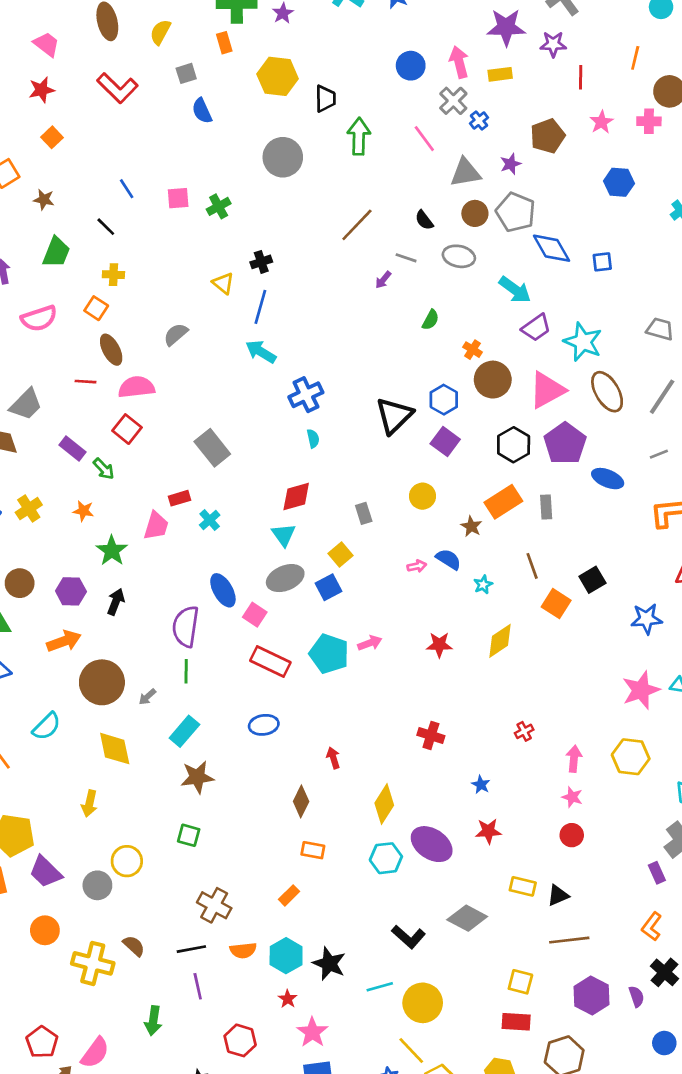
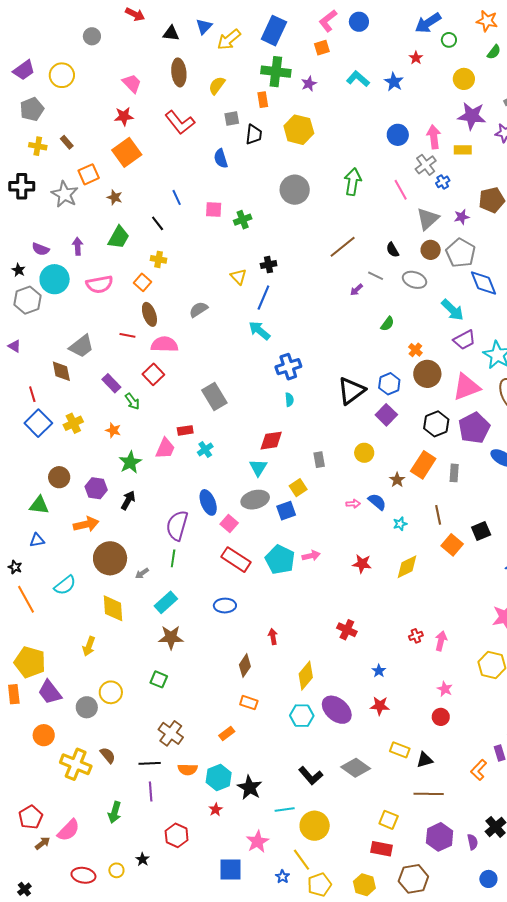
black trapezoid: (325, 99) -> (254, 135), moved
blue semicircle: (202, 111) -> (221, 159), moved
orange square: (52, 137) -> (127, 152), size x1.8
gray triangle: (465, 173) -> (428, 219), turned -40
orange rectangle: (503, 502) -> (423, 465), turned -32
pink arrow: (574, 759) -> (441, 641), moved
orange L-shape: (652, 926) -> (479, 770), moved
pink star: (312, 1032) -> (258, 842), moved

